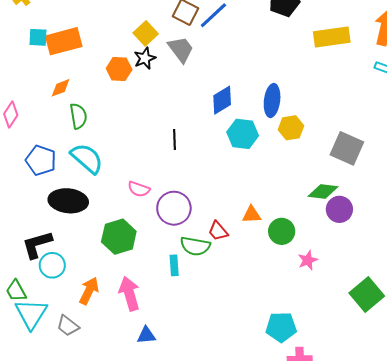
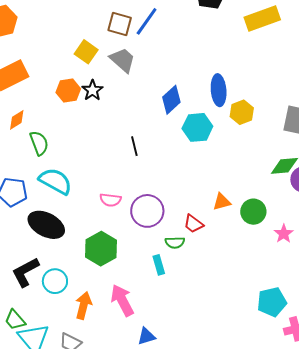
black star: (145, 58) -> (92, 90), moved
black ellipse: (68, 201) -> (46, 225), turned 33
green semicircle: (195, 246) -> (175, 243), size x0.7
cyan circle: (52, 265) -> (55, 281), moved

